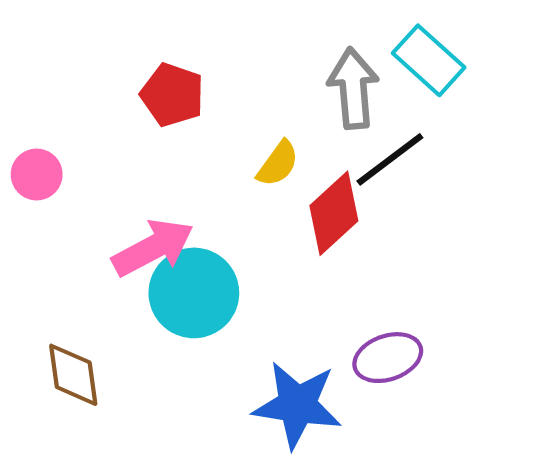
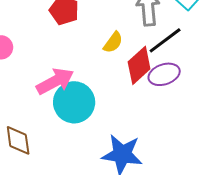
purple ellipse: (388, 358) -> (164, 74), moved

